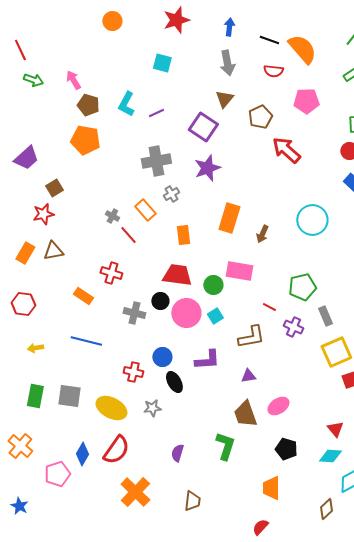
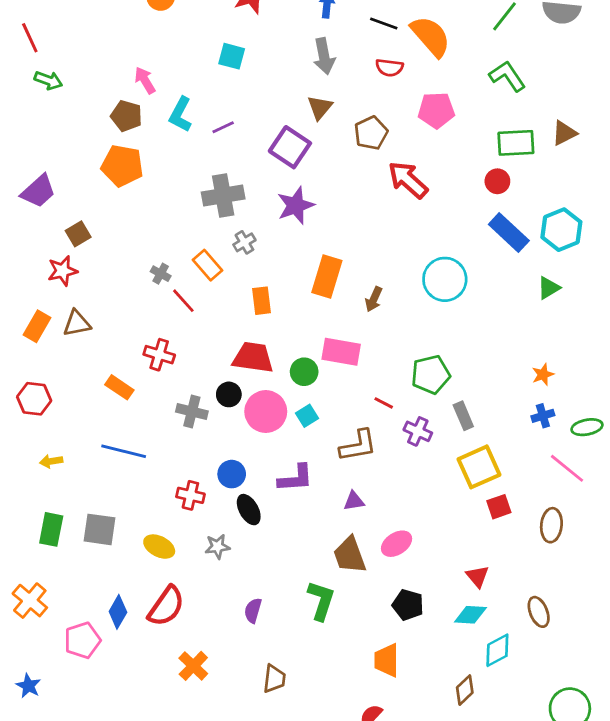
pink arrow: (73, 80) -> (145, 80), moved
yellow ellipse: (111, 408) -> (159, 547), size x0.7
orange cross: (135, 492) -> (193, 666), size x0.7

